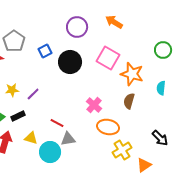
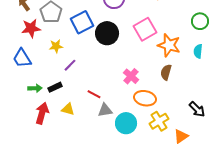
blue square: (45, 51) -> (82, 22), size x1.6
pink square: (108, 58) -> (145, 29), turned 30
cyan semicircle: (161, 88) -> (198, 51), moved
yellow star: (12, 90) -> (56, 46), moved
cyan circle: (50, 152) -> (126, 123), moved

